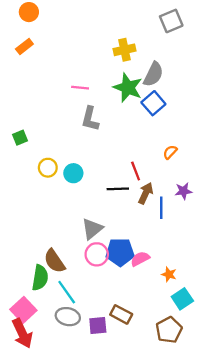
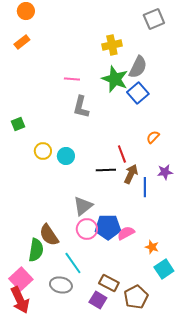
cyan line: (67, 292) -> (73, 263), moved
purple square: (98, 326) -> (98, 300), moved, turned 36
brown pentagon: (169, 330) -> (136, 297), moved

